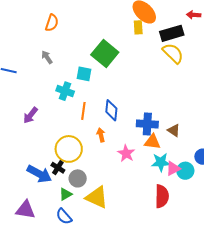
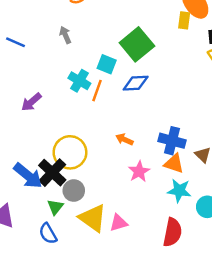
blue diamond: (111, 110) -> (136, 83), moved, turned 70
orange line: (83, 111) -> (97, 91), moved
orange arrow: (101, 135) -> (124, 139), moved, turned -64
black cross: (58, 168) -> (52, 173), size x1.6
pink triangle: (173, 168) -> (118, 223), moved
green triangle: (66, 194) -> (55, 207), turned -32

